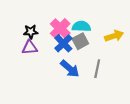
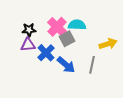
yellow arrow: (114, 36) -> (108, 44), moved
gray square: (80, 41) -> (67, 39), moved
blue cross: (63, 43) -> (46, 53), moved

